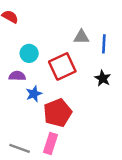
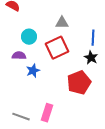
gray triangle: (81, 37) -> (62, 23), moved
blue line: (104, 44) -> (93, 38), moved
red pentagon: (58, 113) -> (79, 83), moved

